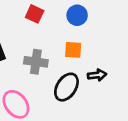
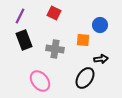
blue circle: (77, 15) -> (100, 25), moved
black ellipse: (66, 87) -> (85, 78), moved

